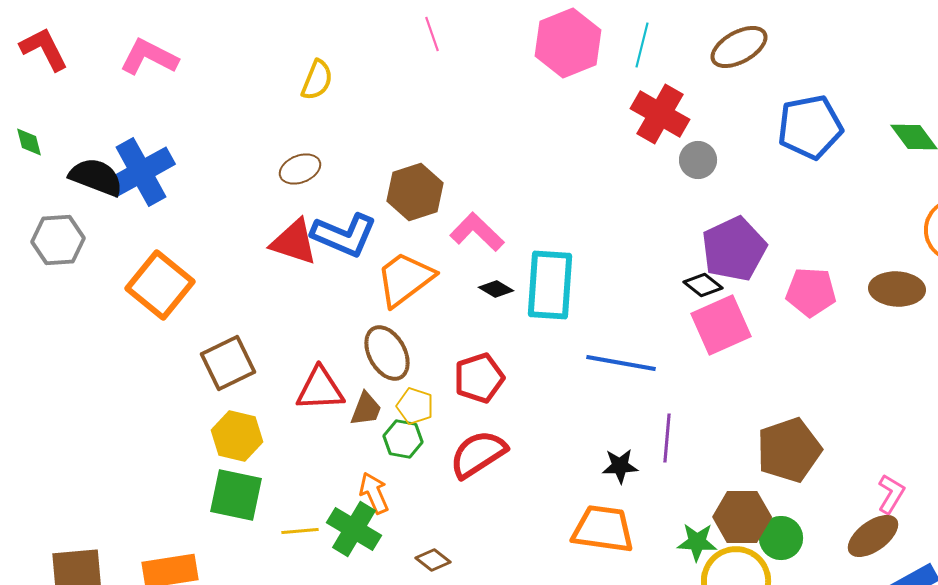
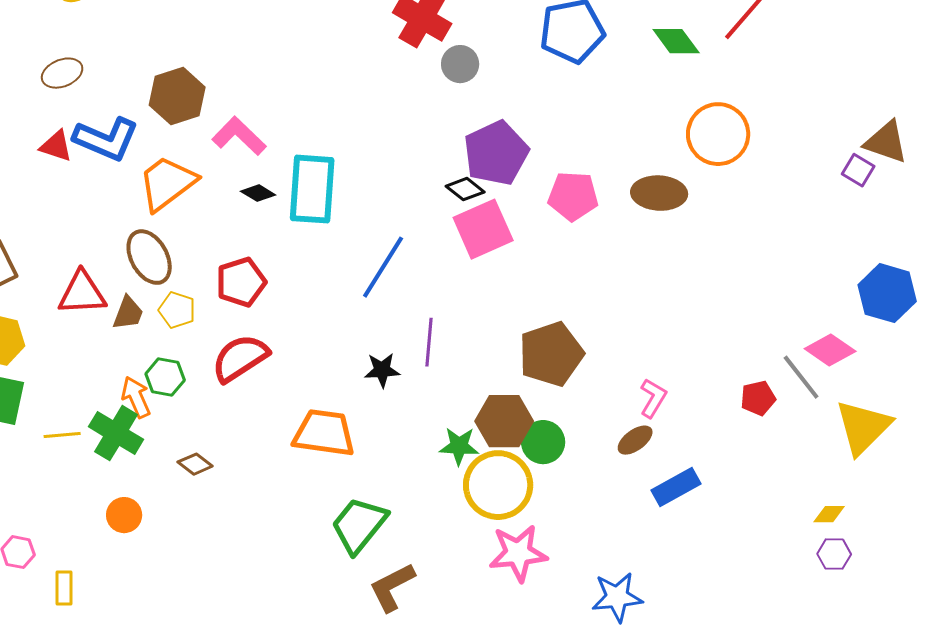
red triangle: (294, 242) -> (56, 146), size x0.7
blue line: (621, 363) -> (383, 267), turned -68
green hexagon: (403, 439) -> (165, 377), moved
orange trapezoid: (603, 529) -> (324, 433), moved
brown ellipse: (873, 536) -> (635, 440), size x0.7

